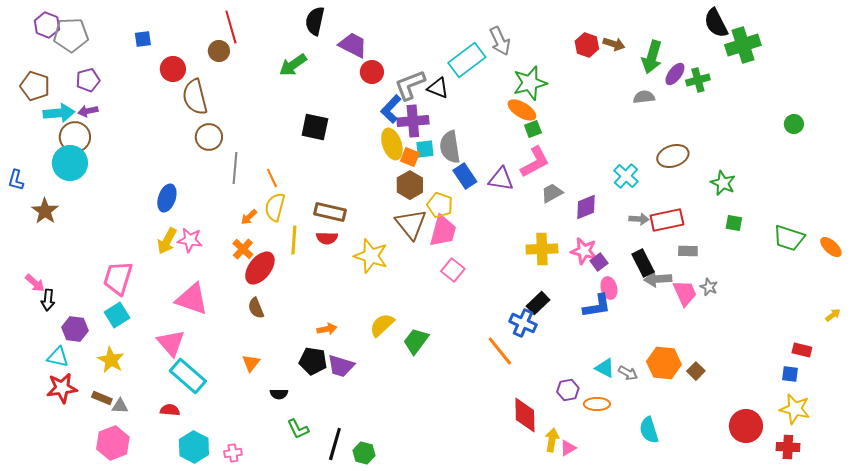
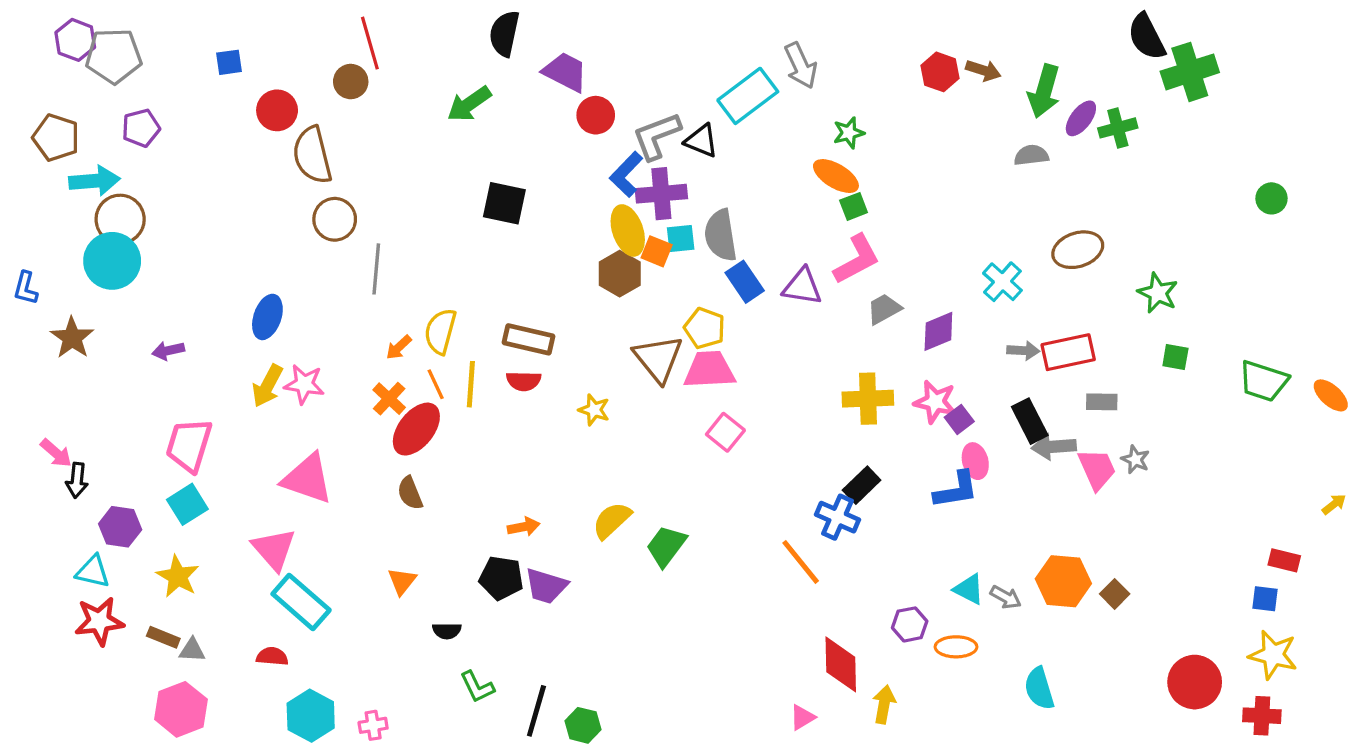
green star: (530, 83) -> (849, 133), size x0.6
purple arrow: (88, 111) -> (168, 351), moved
orange line: (272, 178) -> (436, 384), moved
brown hexagon: (410, 185) -> (620, 274), moved
pink trapezoid: (443, 231) -> (709, 370), turned -108
yellow star: (371, 256) -> (594, 410), size x0.6
pink triangle: (568, 448) -> (802, 717), moved

